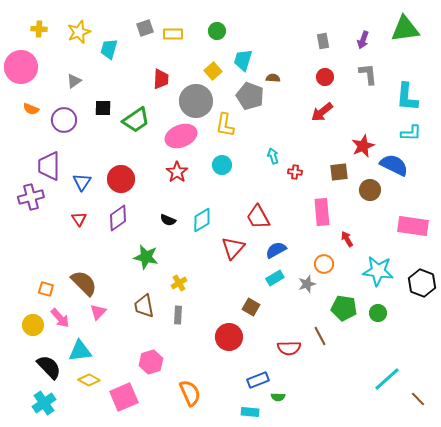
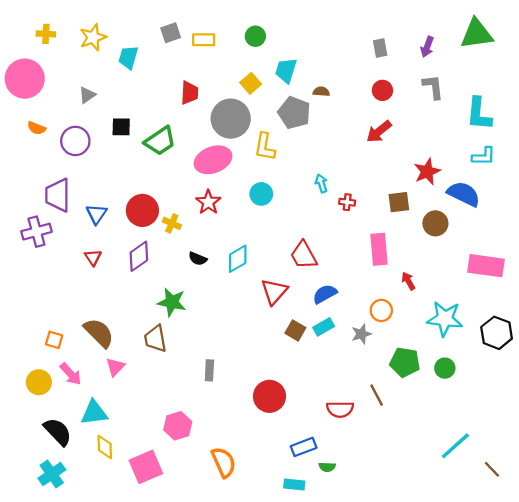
yellow cross: (179, 283) -> (172, 223), moved, turned -35
brown trapezoid: (144, 306) -> (155, 339), moved
brown square: (251, 307) -> (295, 330), moved
yellow diamond: (89, 380) -> (105, 447), turned 60

